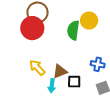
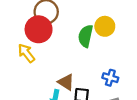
yellow arrow: (37, 68) -> (26, 53), moved
brown triangle: (60, 71) -> (66, 82), turned 49

